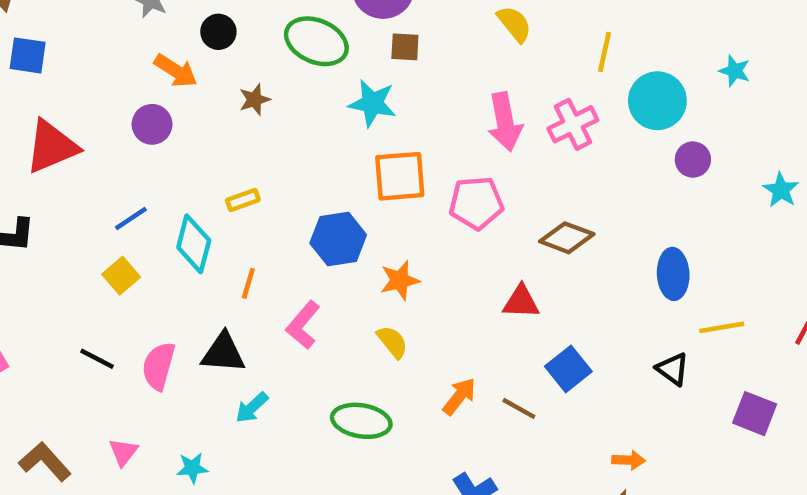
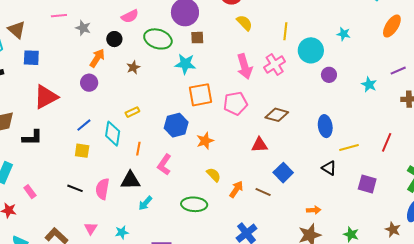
orange arrow: (176, 71) -> (97, 58), turned -84
yellow square: (121, 276) -> (82, 151), turned -35
yellow semicircle: (392, 342) -> (214, 175), moved

